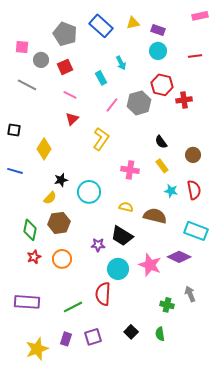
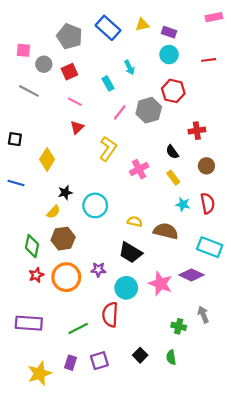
red cross: (184, 100) -> (197, 131), moved
pink cross: (130, 170) -> (139, 169), moved, turned -36
purple star: (98, 245) -> (98, 270), moved
orange circle: (62, 259) -> (66, 277), size x1.4

